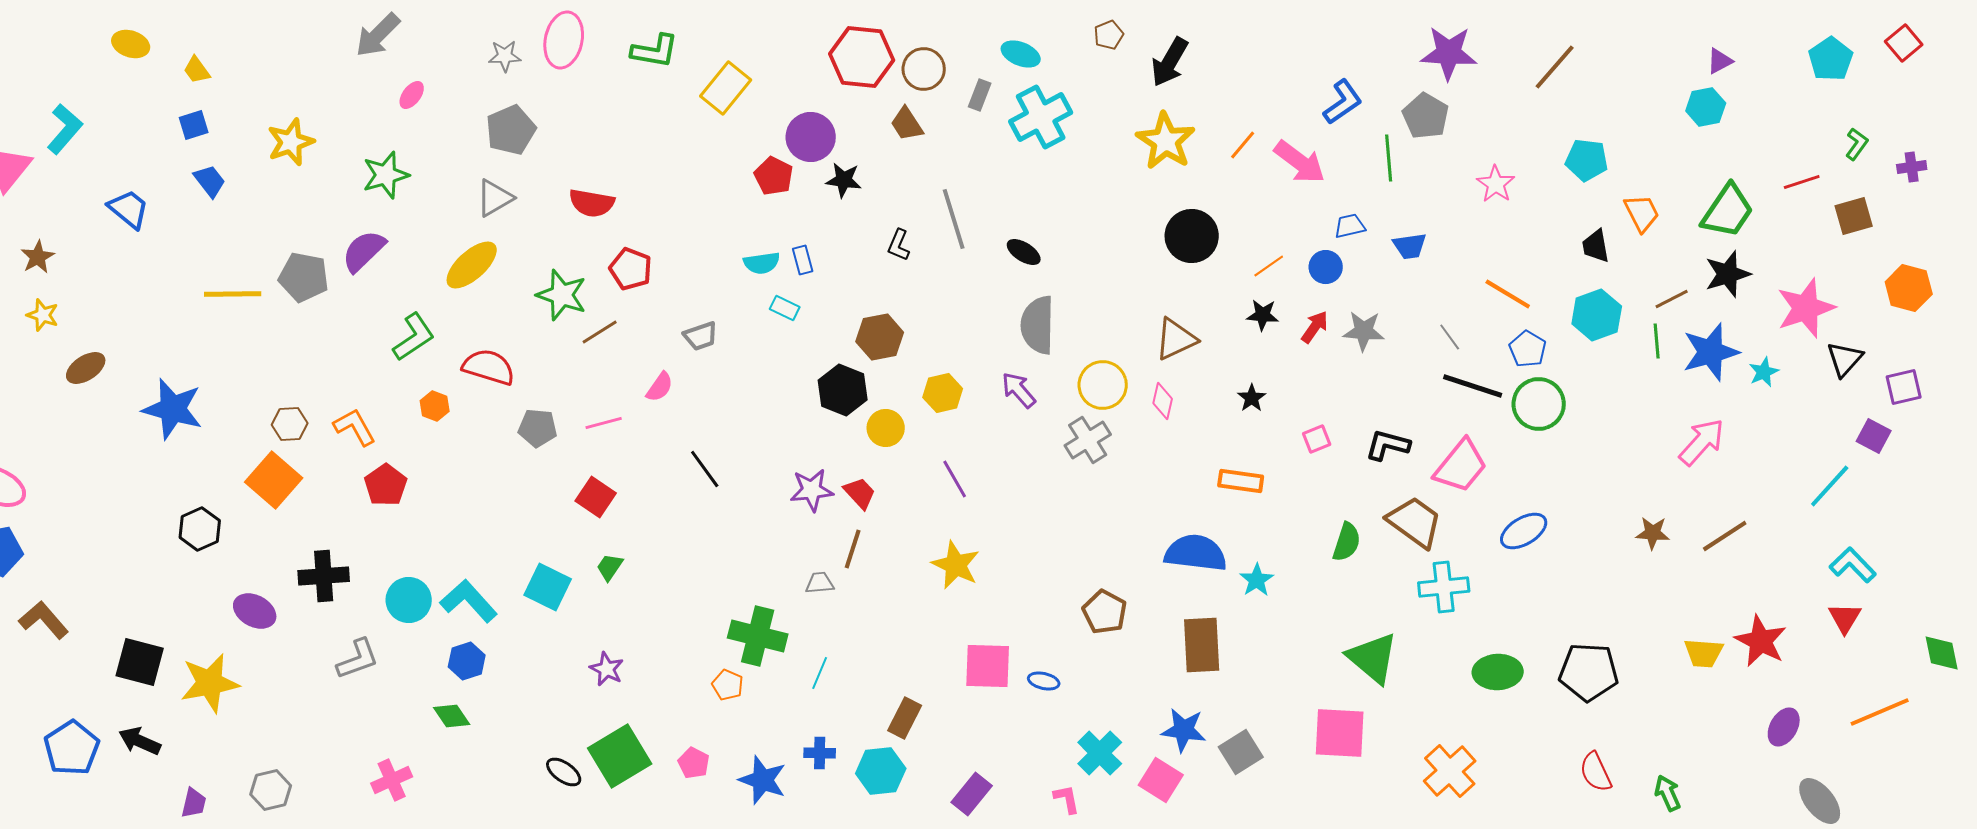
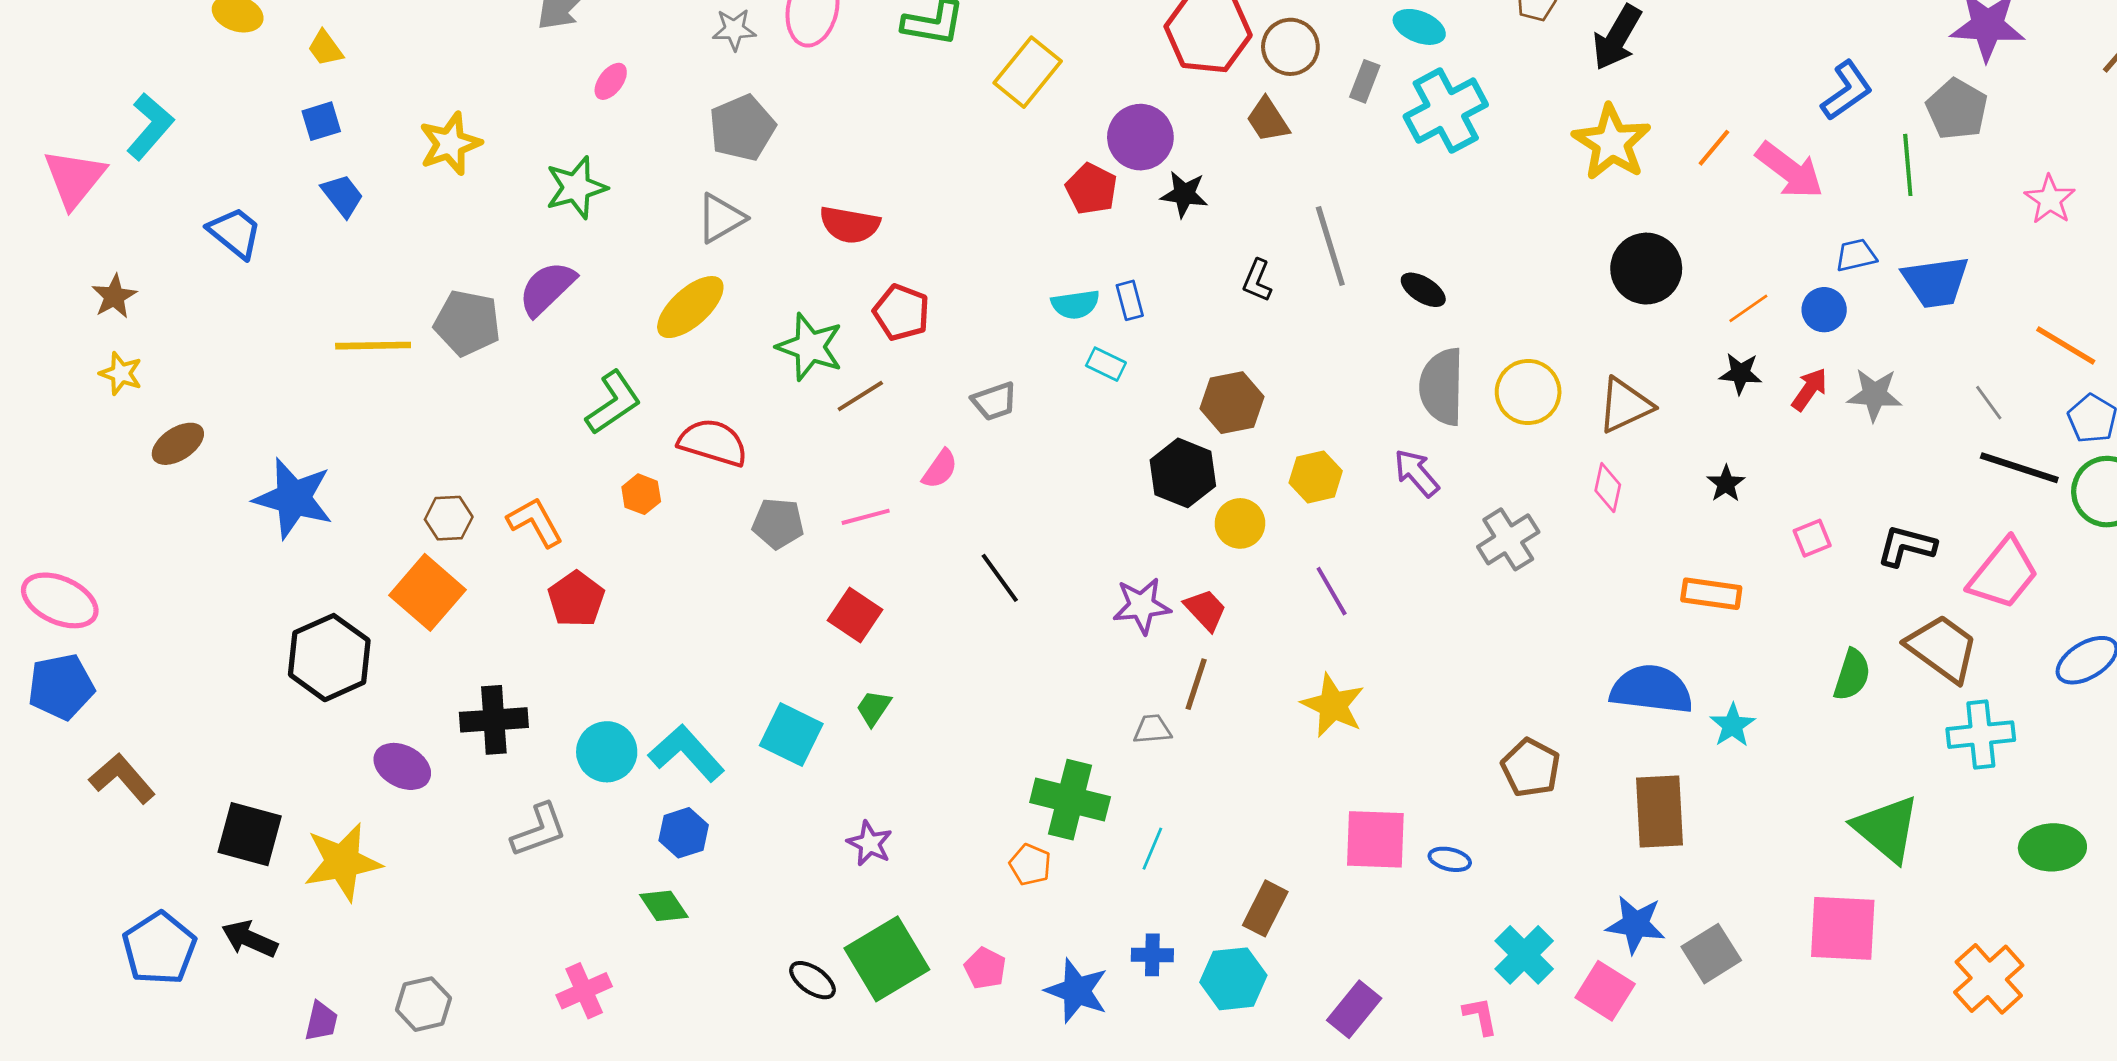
blue trapezoid: (1410, 246) -> (1936, 282), size x1.5
yellow circle: (1103, 385) -> (1528, 392), moved
black hexagon: (200, 529) -> (329, 658), size x1.5

